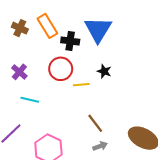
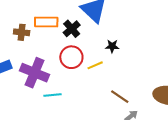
orange rectangle: (47, 26) -> (46, 22), turned -40
black cross: (70, 41) -> (72, 29), turned -30
purple cross: (19, 72) -> (35, 73), size x1.8

